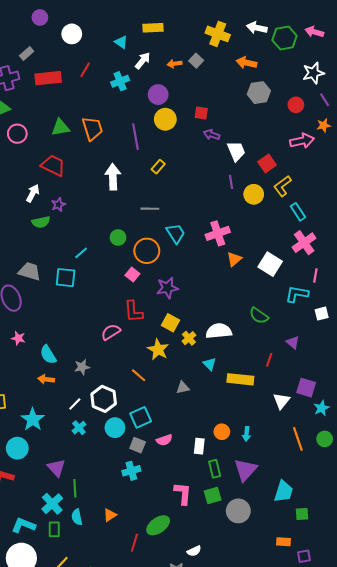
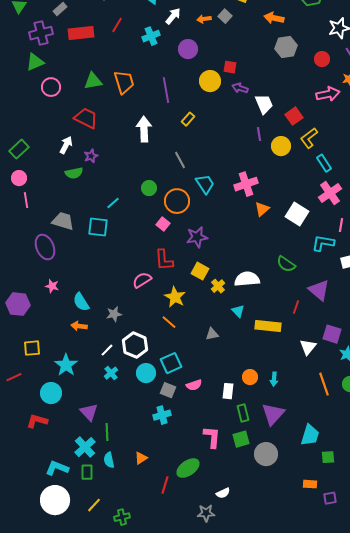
yellow circle: (165, 119) -> (210, 81), moved
gray line: (150, 209) -> (180, 160), turned 60
purple triangle: (293, 342) -> (319, 290), size x1.6
yellow star: (158, 350) -> (175, 297), moved

